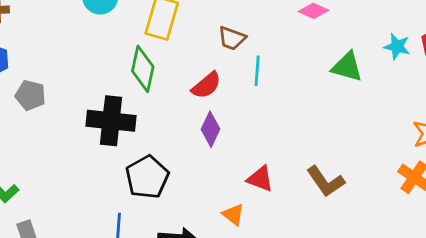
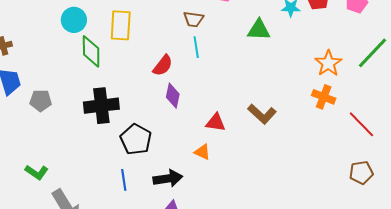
brown trapezoid: (232, 38) -> (193, 19), moved
green diamond: (143, 69) -> (91, 51), moved

